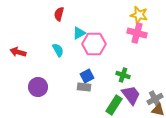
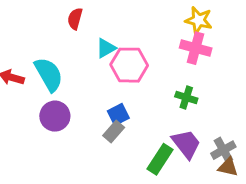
cyan semicircle: (58, 50) -> (49, 74), moved, size x1.6
green cross: (123, 75) -> (186, 98), moved
purple circle: (38, 87) -> (55, 116), moved
gray rectangle: (84, 87) -> (114, 132), turned -56

